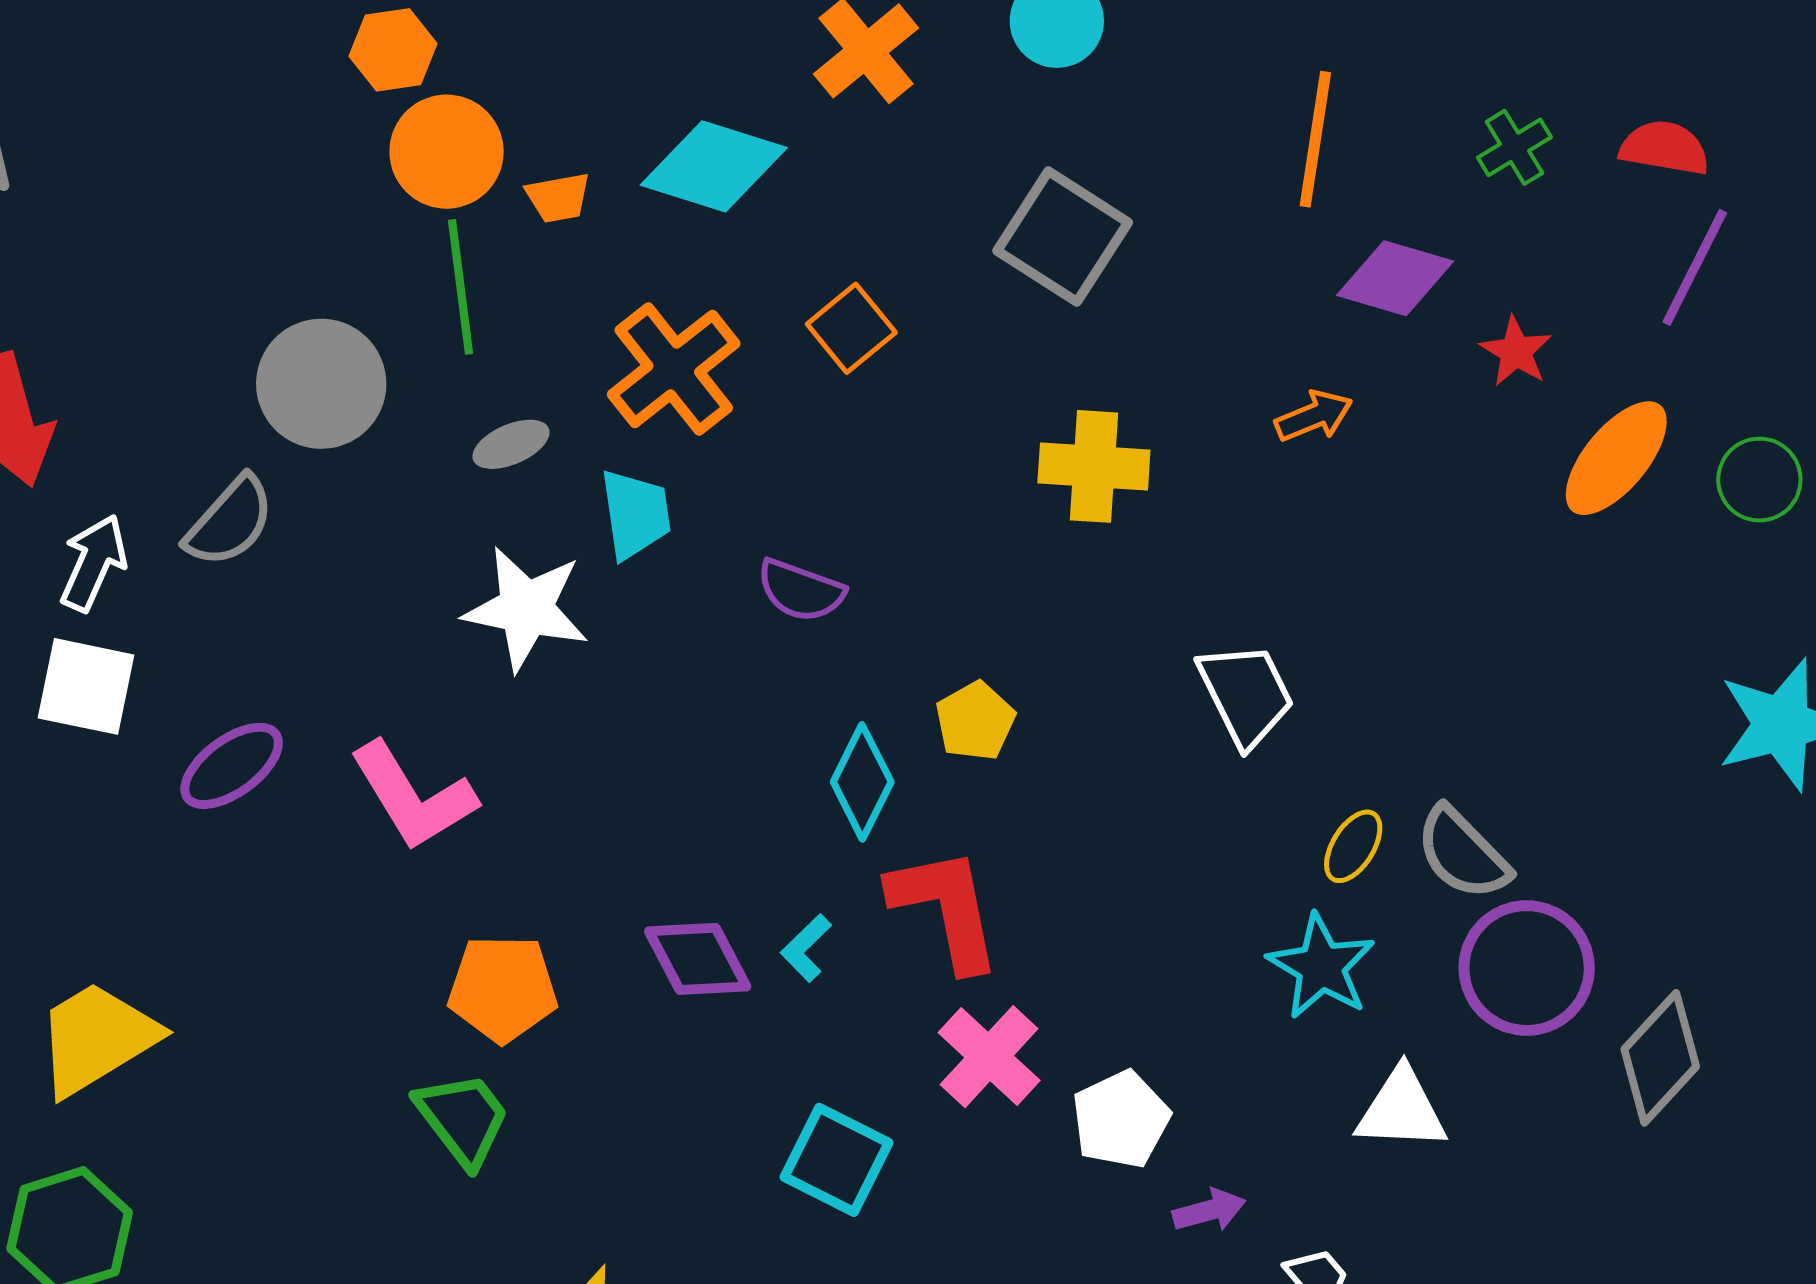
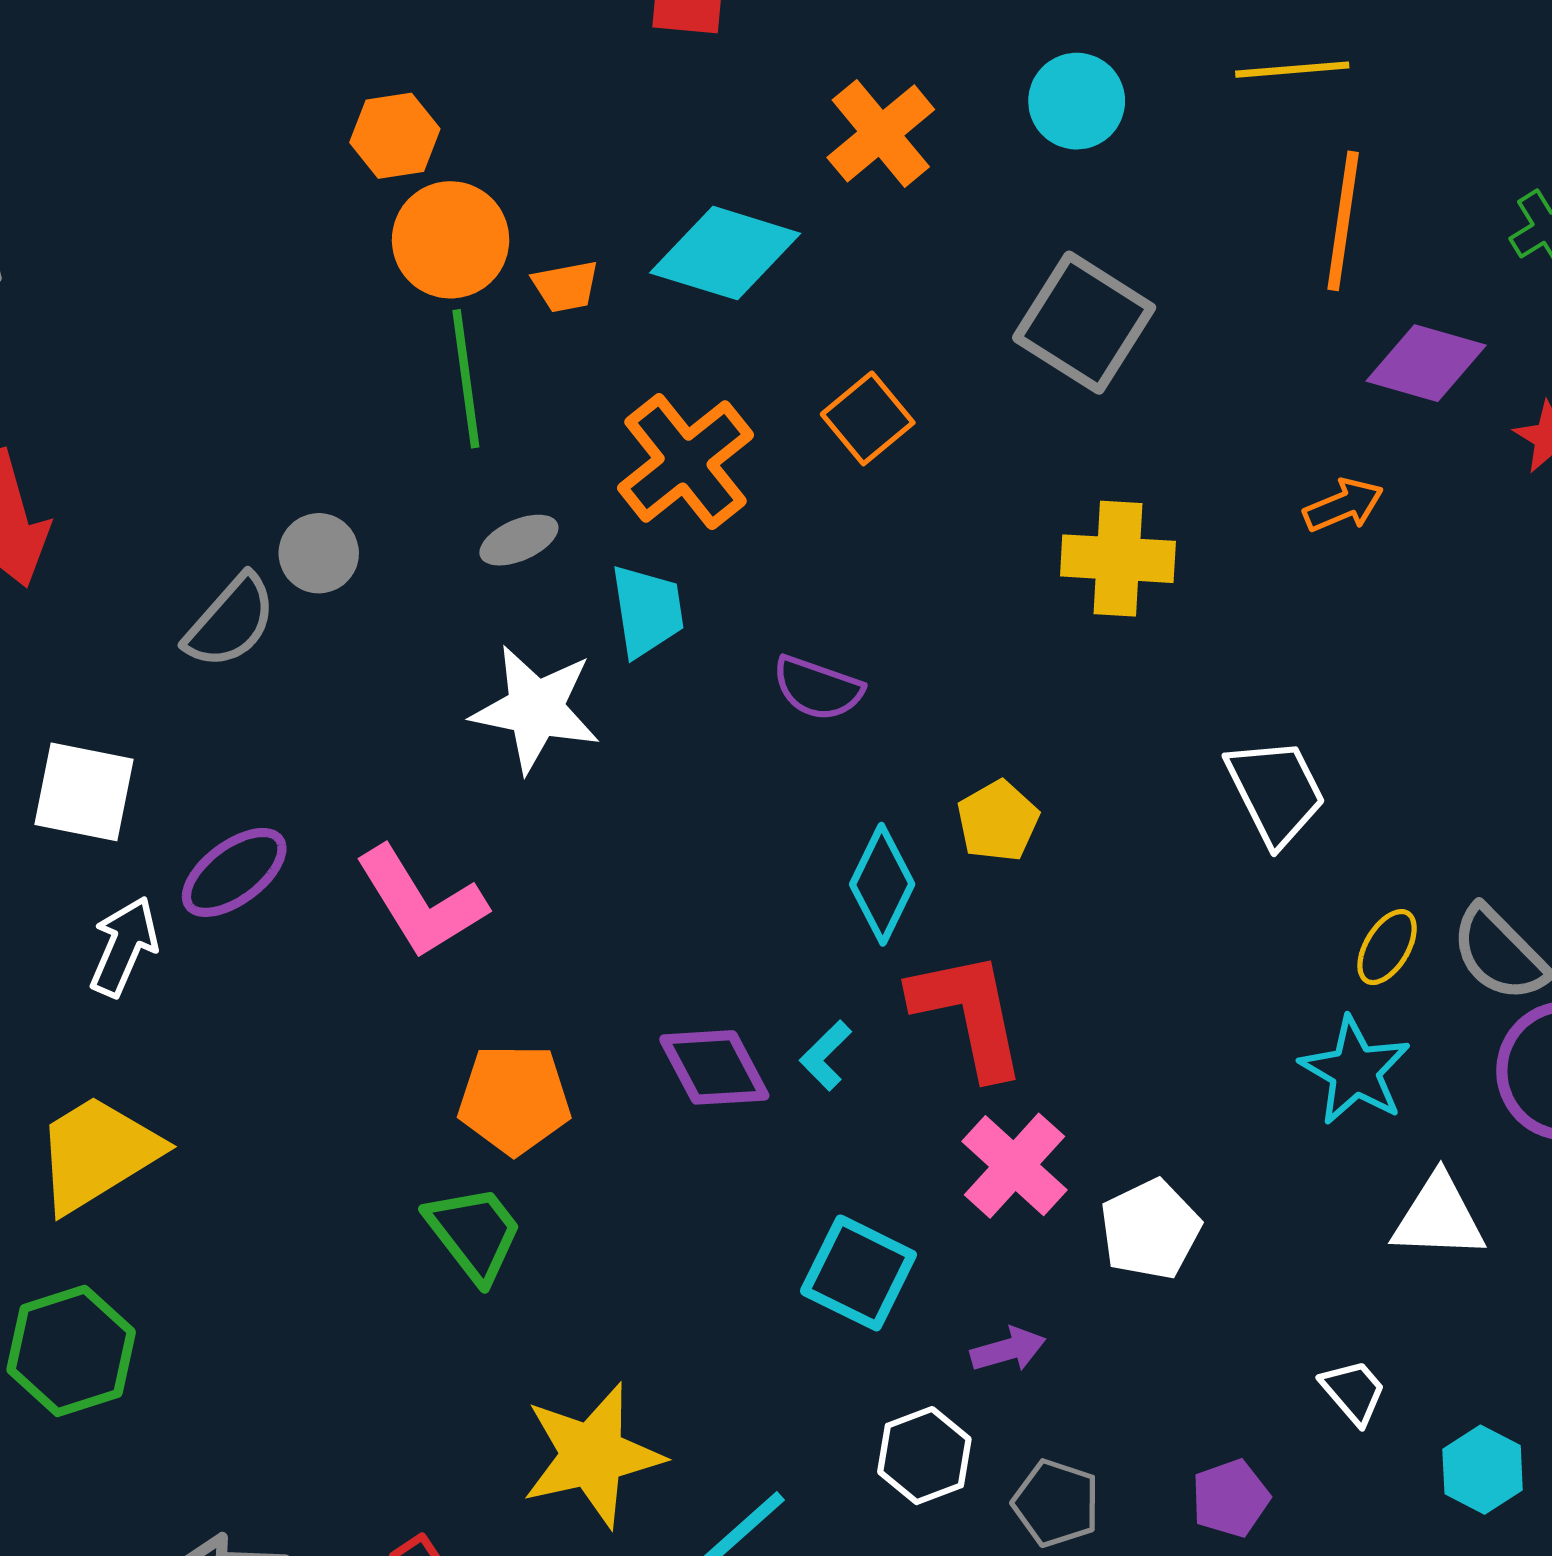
gray circle: (321, 384) -> (319, 553), moved, size x0.6
white arrow: (93, 563) -> (124, 946), moved
purple arrow: (1209, 1210) -> (1008, 1349), moved

